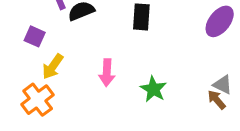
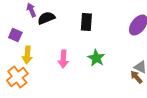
yellow arrow: (53, 67) -> (27, 55), turned -30
green star: (153, 89) -> (96, 58), moved

